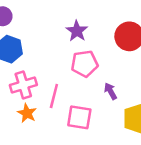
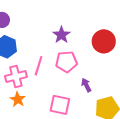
pink line: (54, 96) -> (39, 66), moved

